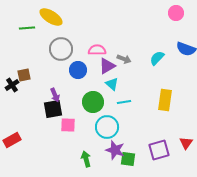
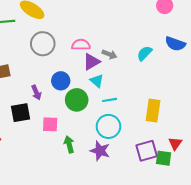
blue circle: (78, 70) -> (61, 81), moved
yellow rectangle: (165, 100) -> (153, 111), moved
black square: (53, 109) -> (20, 113), moved
cyan circle: (107, 127) -> (108, 126), moved
green arrow: (86, 159) -> (69, 144), moved
green square: (128, 159) -> (164, 158), moved

